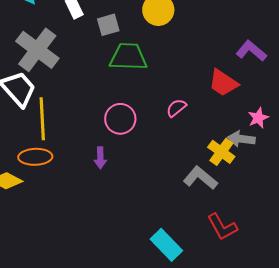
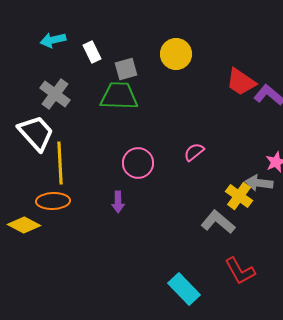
gray cross: (37, 50) -> (55, 94), size x0.7
green trapezoid: (128, 57) -> (119, 96), moved
red trapezoid: (223, 83) -> (241, 82), moved

